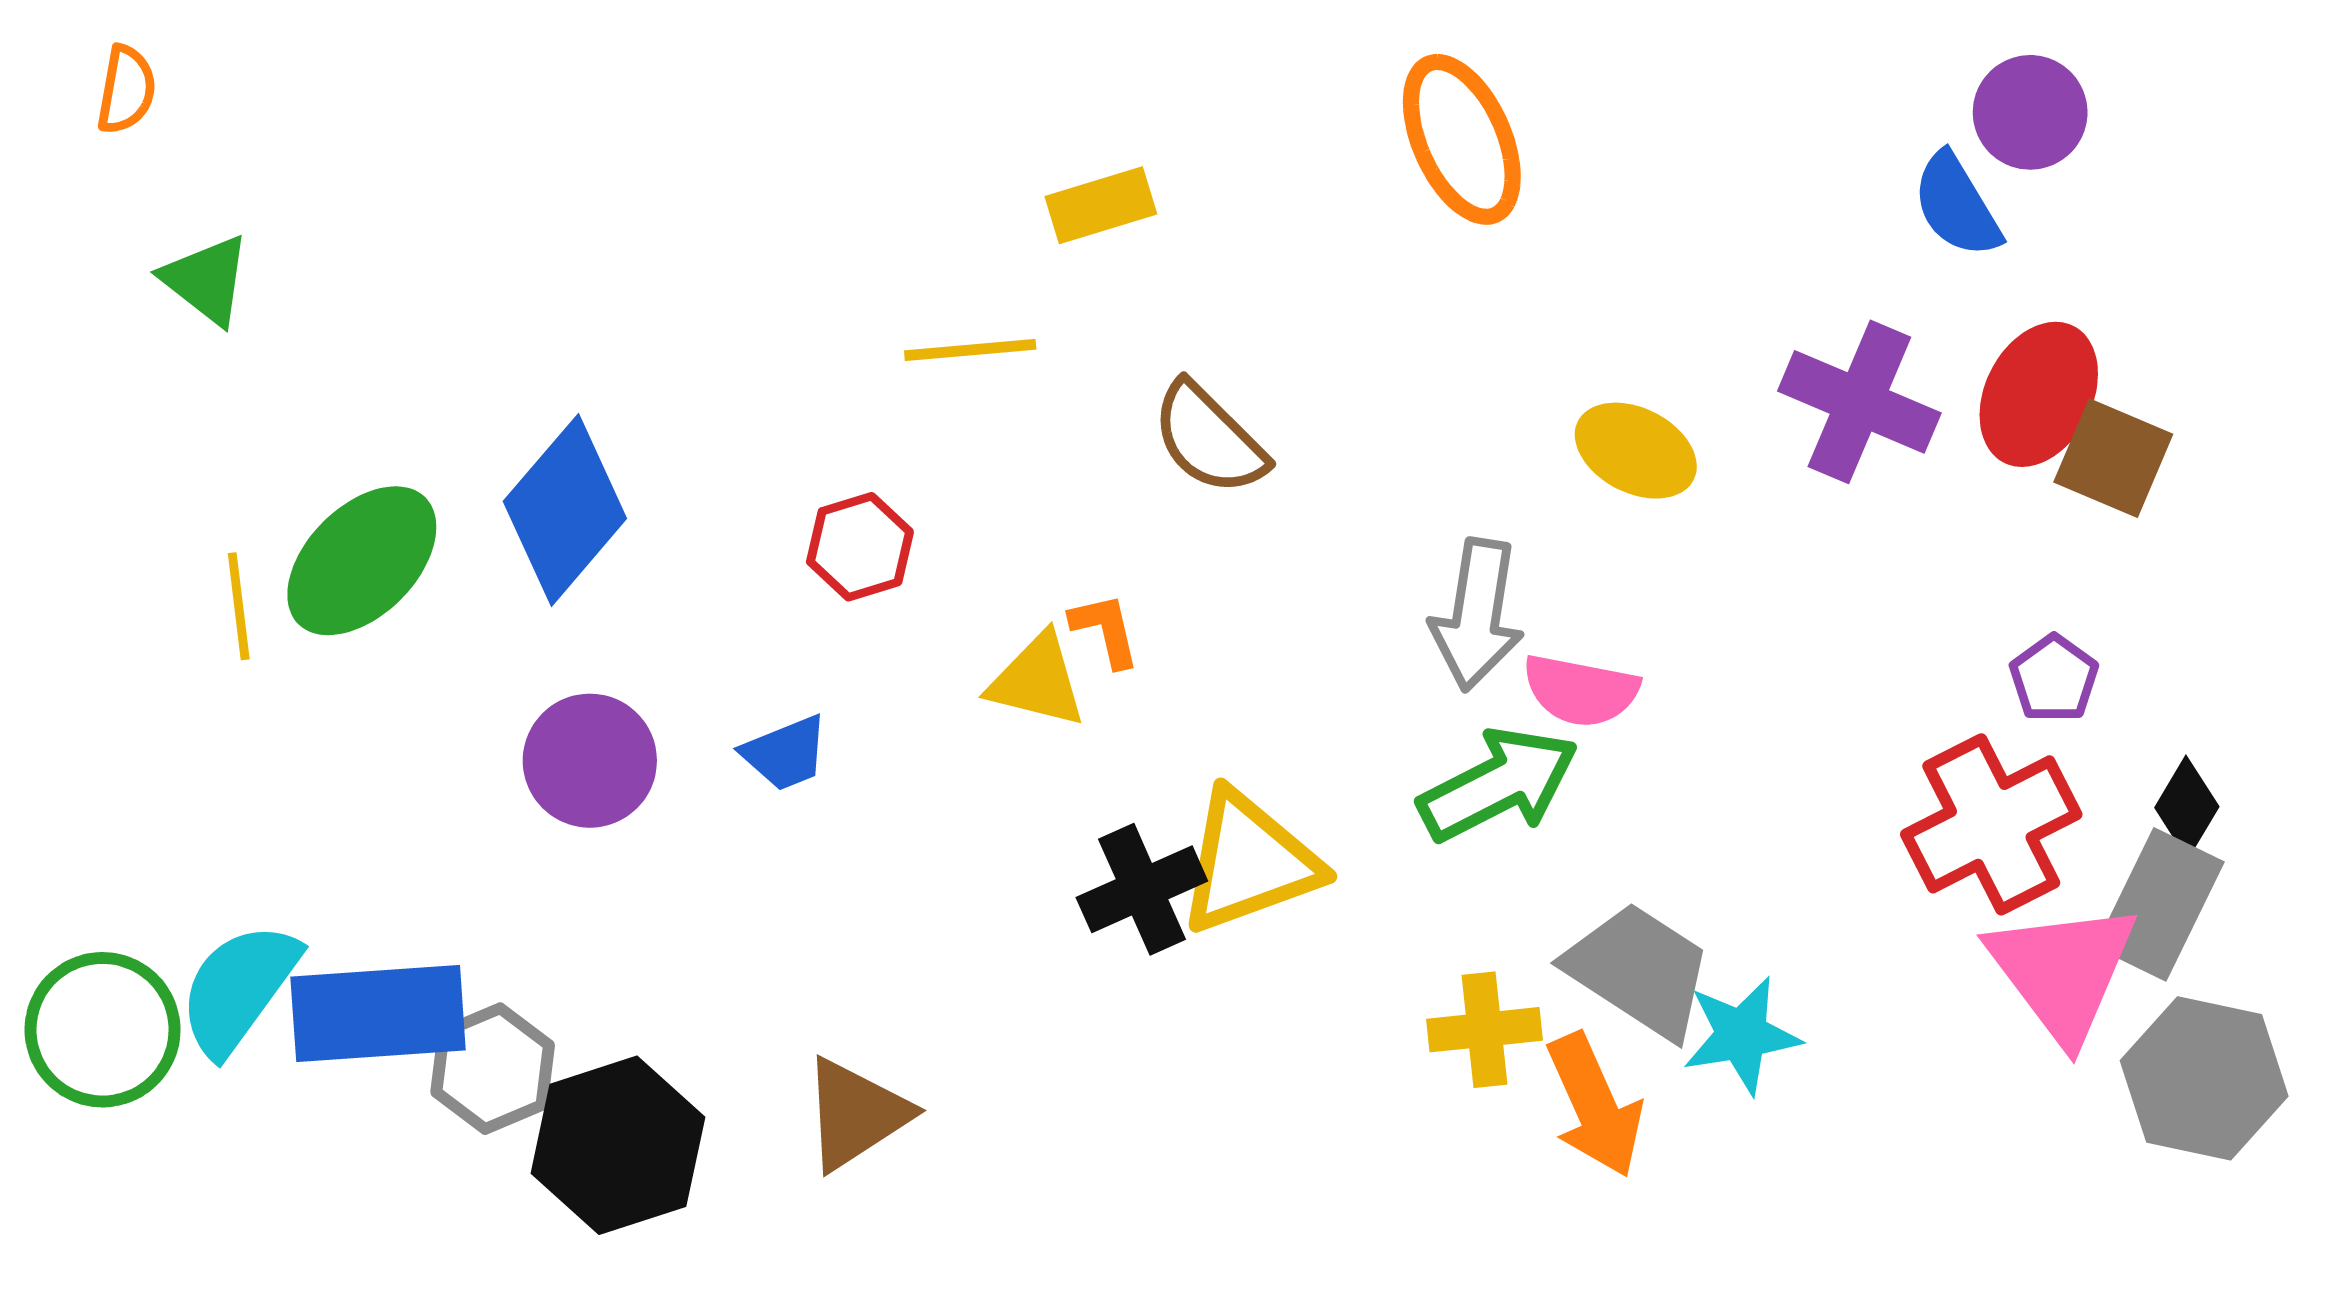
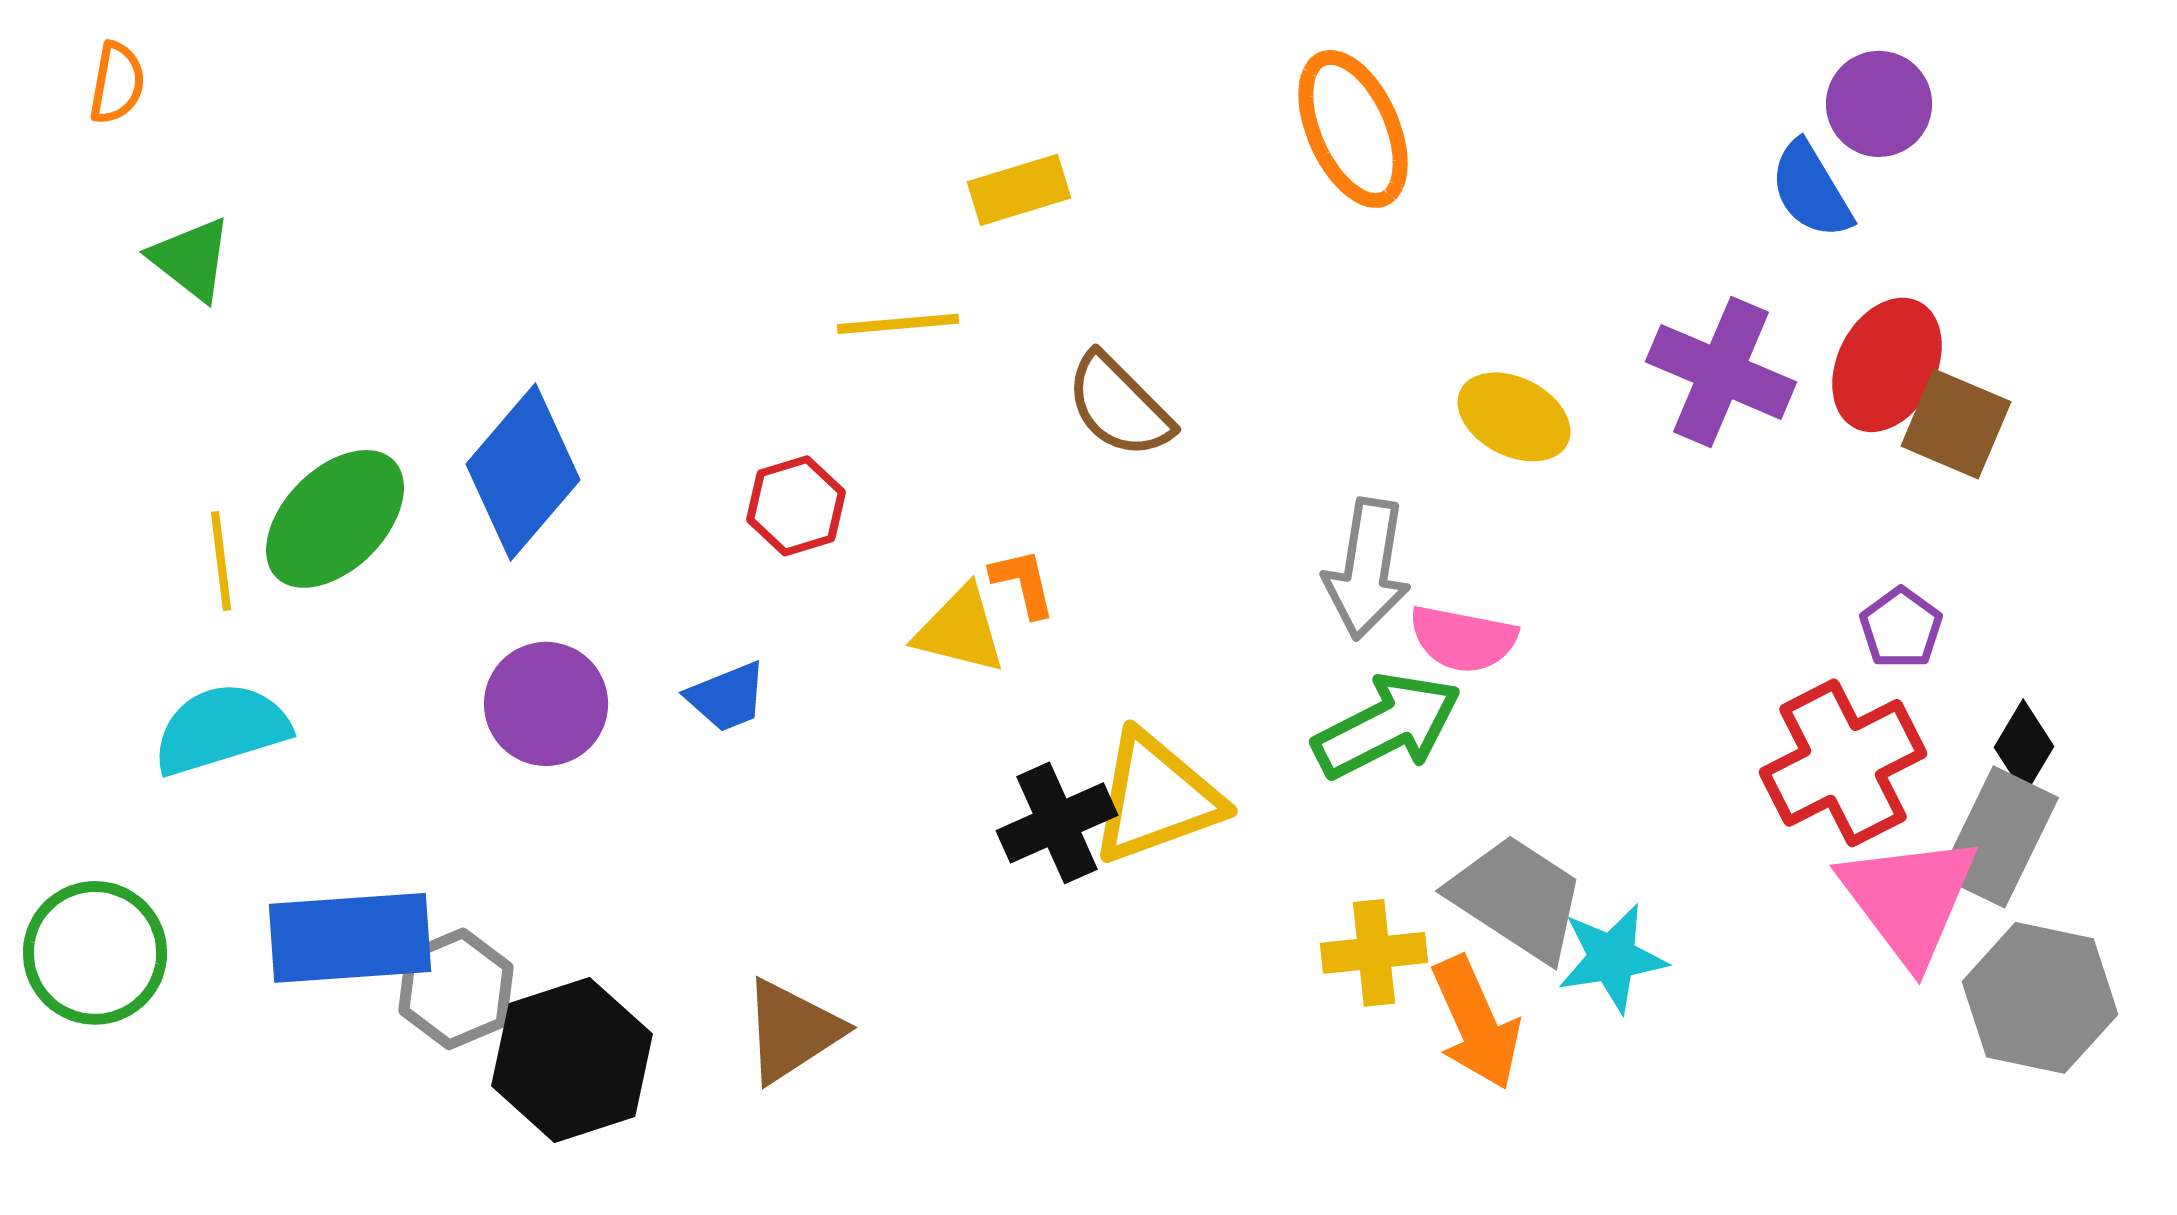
cyan semicircle: (239, 989) -> (221, 729), moved, turned 37

